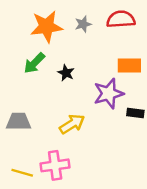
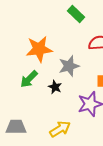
gray star: (83, 24) -> (69, 66), moved, size x1.5

